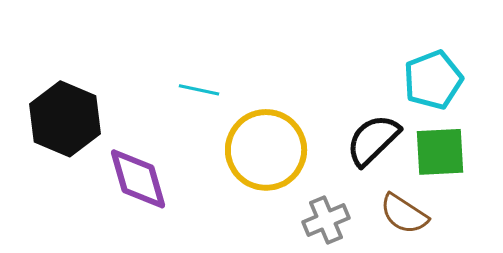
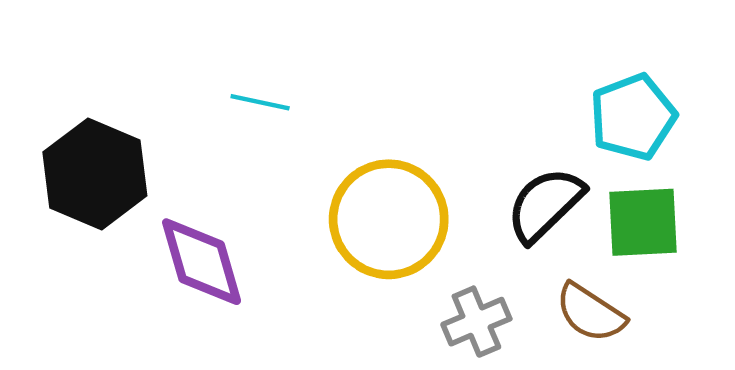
cyan line: (199, 90) -> (260, 102), moved

